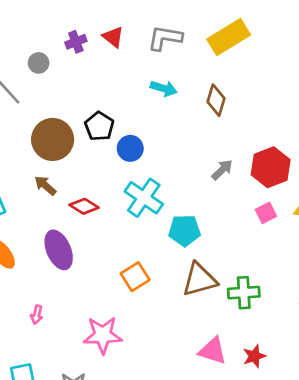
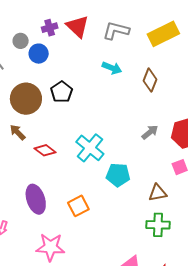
red triangle: (113, 37) -> (78, 26), size x1.4
blue circle: (130, 148) -> (39, 54), moved
purple ellipse: (59, 250) -> (36, 199), moved
brown triangle: (199, 280) -> (158, 193), moved, size x0.7

